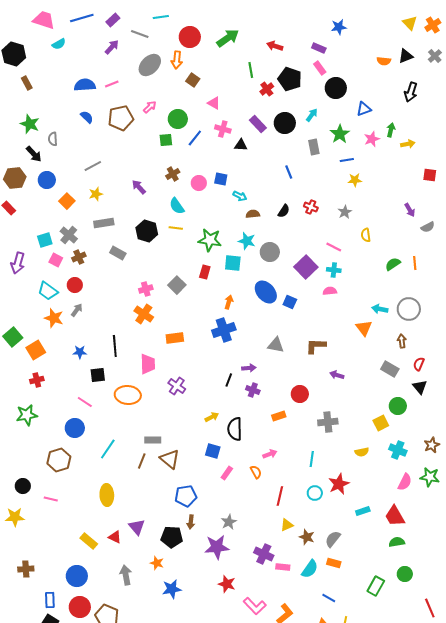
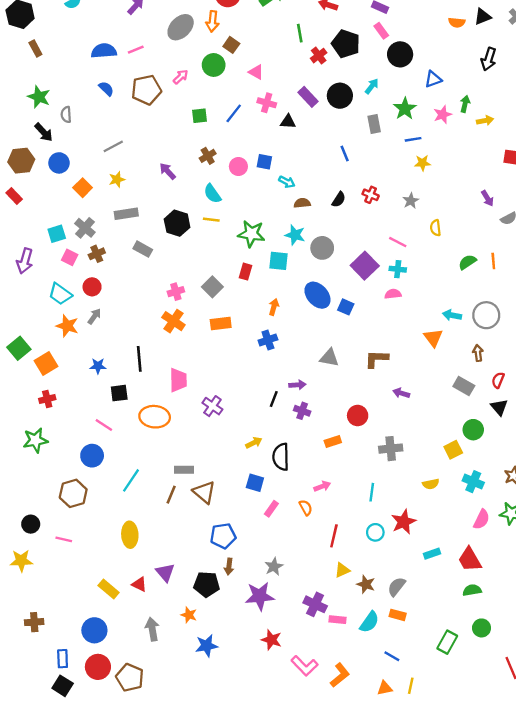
green circle: (178, 119) -> (214, 65), moved
blue cross: (224, 330) -> (268, 340), size x0.7
orange rectangle: (175, 338) -> (221, 323), moved

